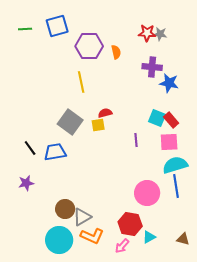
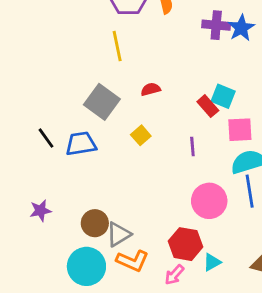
blue star: (169, 83) -> (241, 28), moved, turned 30
red rectangle: (171, 120) -> (208, 106), moved
yellow square: (98, 125) -> (141, 135), moved, turned -32
purple line: (136, 140) -> (192, 146), moved
purple star: (26, 183) -> (40, 211), moved

